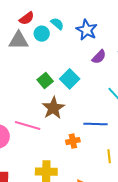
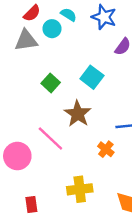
green square: (45, 81) -> (51, 83), moved
pink line: (28, 126) -> (50, 138), turned 35
orange cross: (73, 141) -> (106, 149), turned -32

